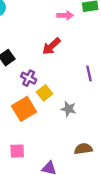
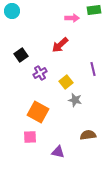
purple cross: (29, 78) -> (40, 73), turned 32
yellow square: (45, 93) -> (66, 82), moved
orange square: (24, 109) -> (38, 112), moved, turned -30

